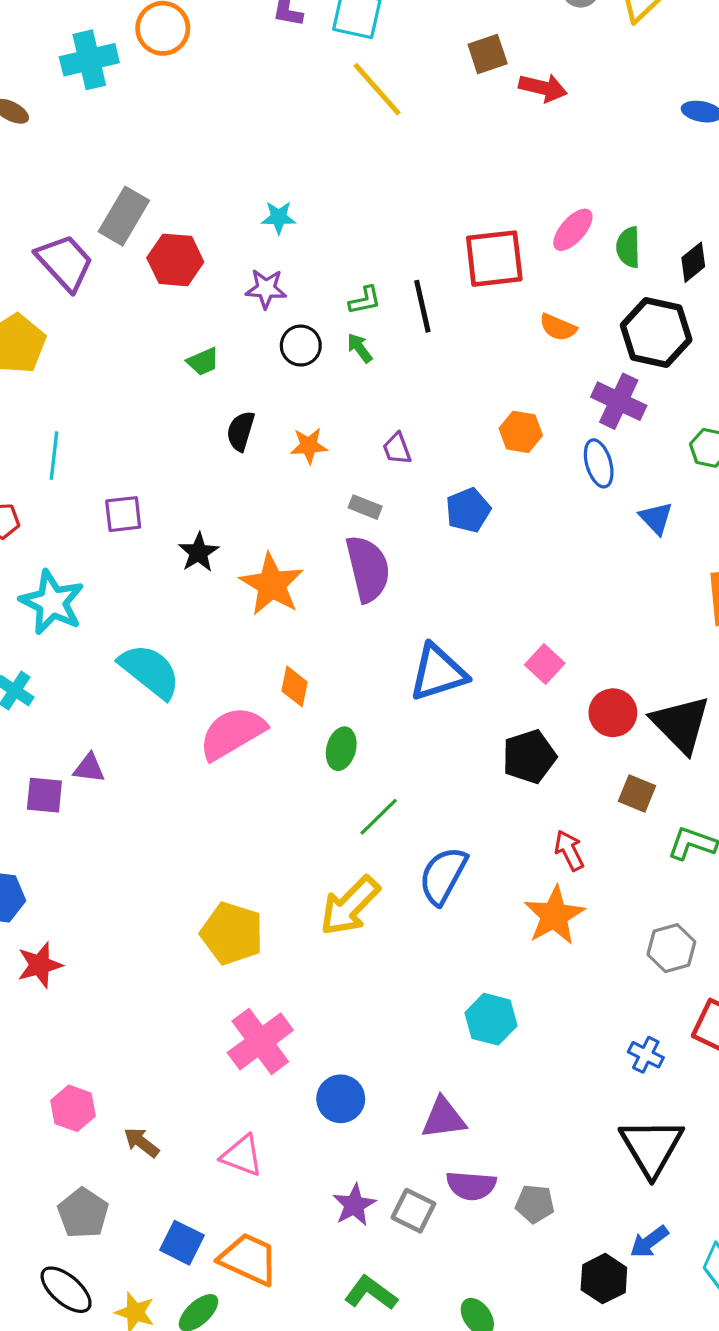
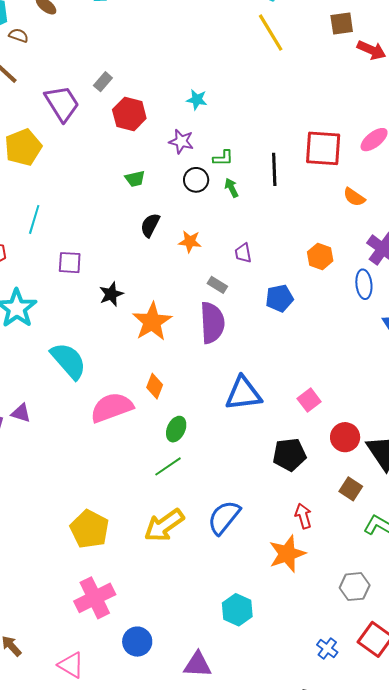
gray rectangle: (124, 216) -> (103, 82), size x0.6
green L-shape: (365, 300) -> (223, 158), moved
green line: (379, 817) -> (168, 466), moved

